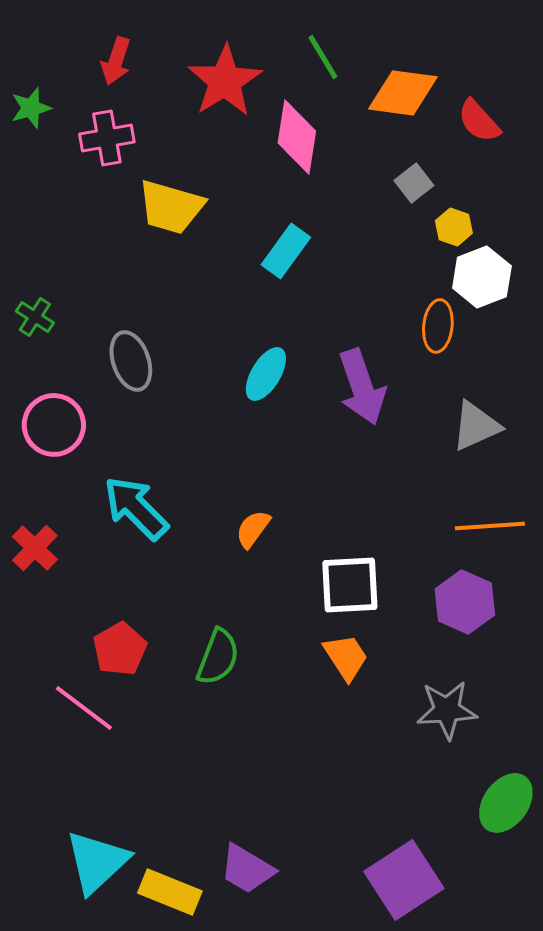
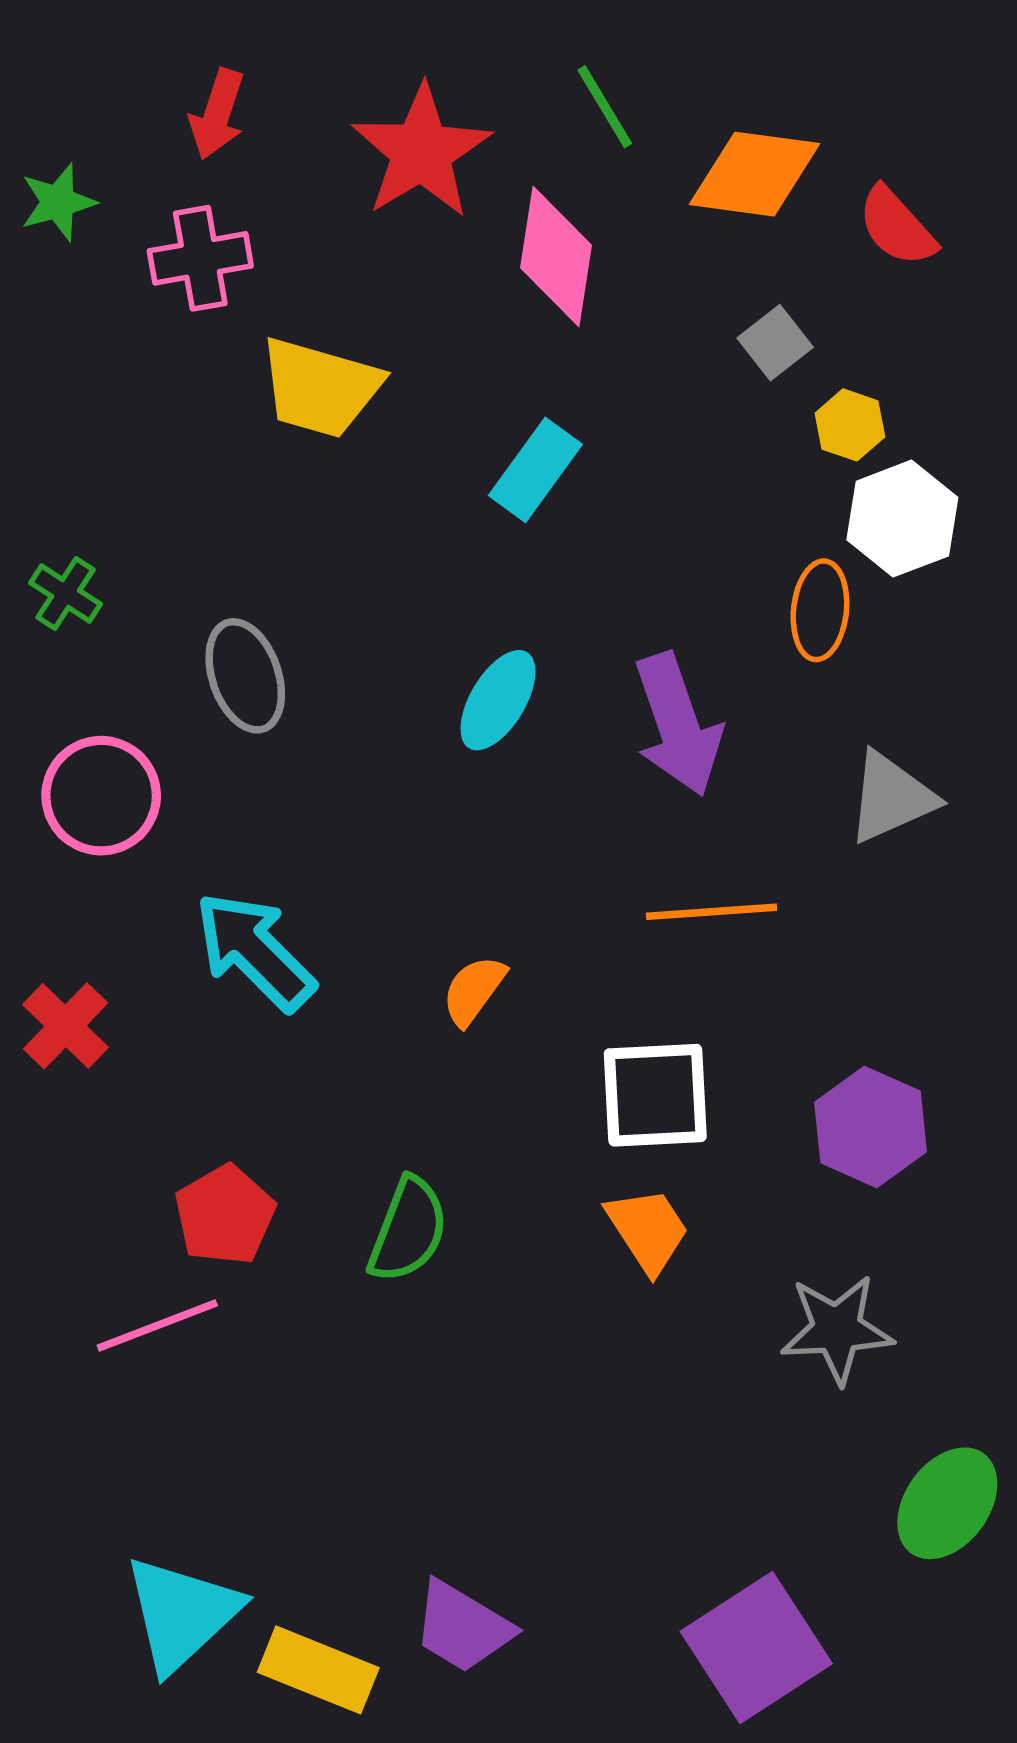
orange line: (490, 526) -> (711, 912), moved
pink line: (84, 708) -> (157, 1325), turned -58

